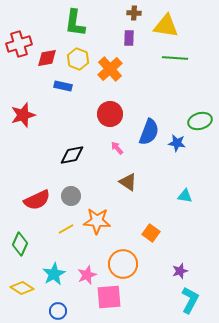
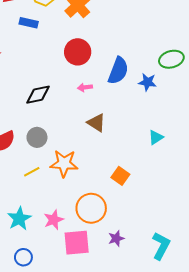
pink arrow: (117, 148) -> (85, 87), turned -56
cyan triangle: (185, 196) -> (156, 137), turned -42
purple star: (180, 271) -> (116, 238), moved

